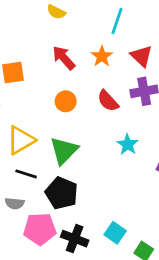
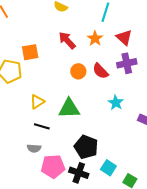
orange circle: (66, 101) -> (78, 71), moved
yellow triangle: (21, 140) -> (37, 102), size x0.7
green triangle: (64, 151) -> (69, 108), turned 45
black pentagon: (62, 193) -> (86, 147), moved

